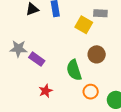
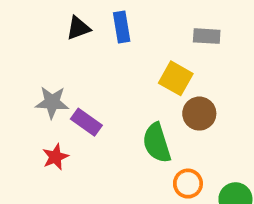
yellow square: (84, 25) -> (176, 78), moved
red star: (46, 91) -> (55, 157), moved

